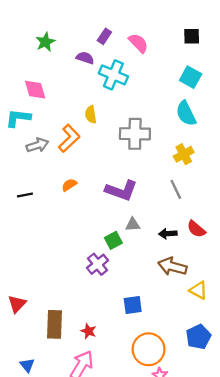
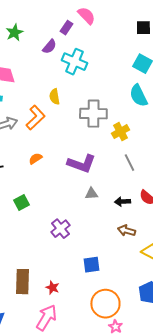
pink semicircle: (138, 43) -> (86, 16), moved
purple semicircle: (85, 58) -> (49, 47), turned 112
yellow cross: (184, 154) -> (120, 132), moved
green square: (113, 240) -> (21, 203), moved
brown arrow: (172, 266) -> (126, 231), size x0.7

